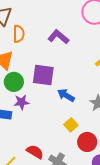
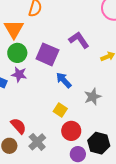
purple L-shape: (58, 37) -> (79, 40), moved
yellow square: (71, 125) -> (60, 110), turned -32

